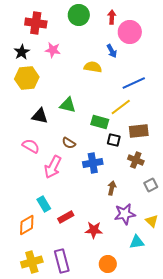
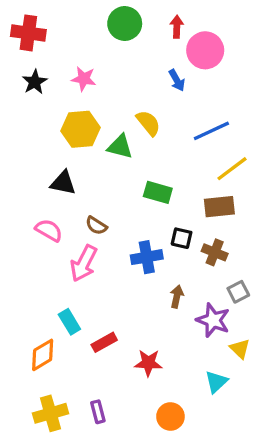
red cross: (36, 23) -> (28, 33), moved
yellow semicircle: (93, 67) -> (148, 123), moved, turned 42
yellow hexagon: (27, 78) -> (80, 129), moved
green triangle: (68, 105) -> (120, 147), moved
yellow line: (121, 107) -> (232, 169), moved
black square: (114, 140) -> (182, 238), moved
brown semicircle: (69, 143) -> (96, 226), moved
purple star: (125, 214) -> (213, 320), moved, turned 30
cyan triangle: (137, 242) -> (216, 382), turned -35
purple rectangle: (62, 261) -> (98, 412), size x0.6

